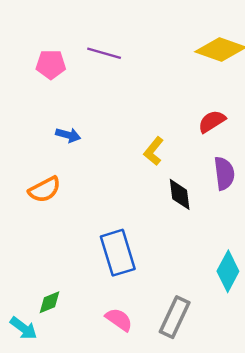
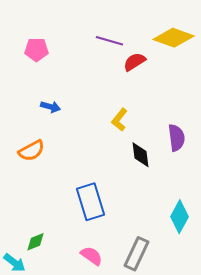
purple line: (104, 53) -> (109, 41), moved
red semicircle: (212, 121) -> (134, 62), moved

